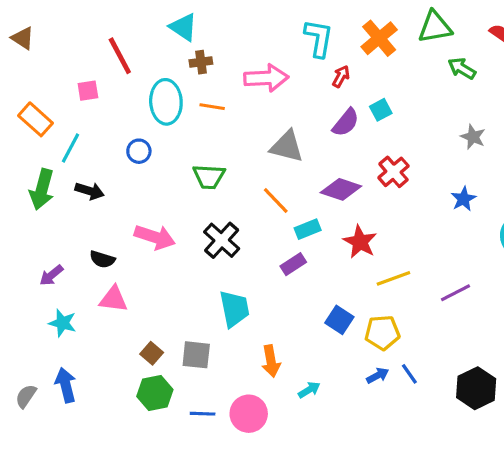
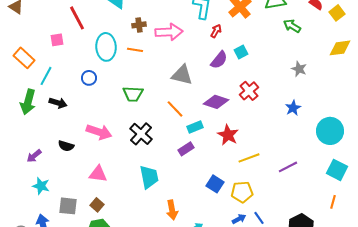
brown cross: (201, 62) -> (139, 25), moved
pink triangle: (113, 299) -> (98, 174), moved
gray square: (196, 355) -> (68, 206), moved

